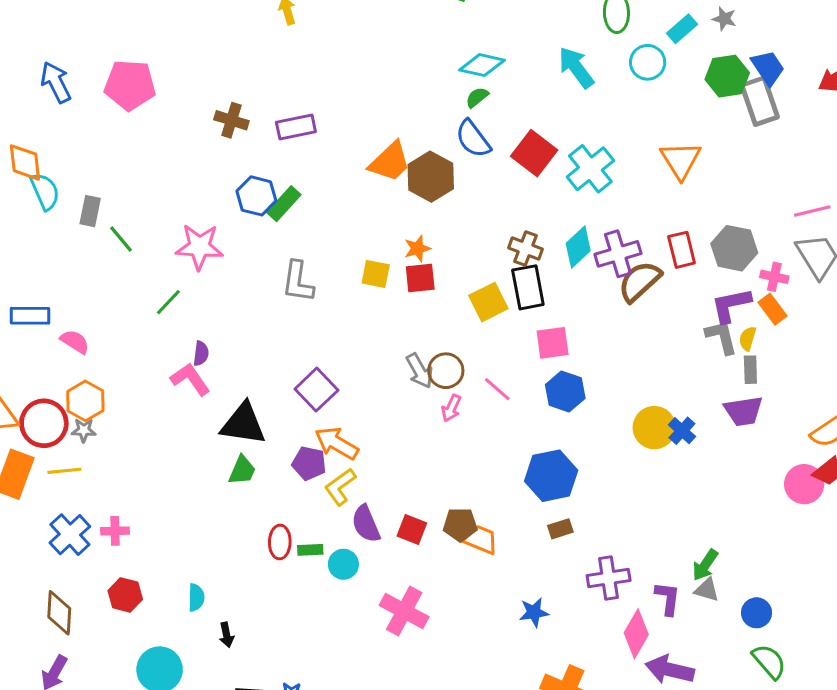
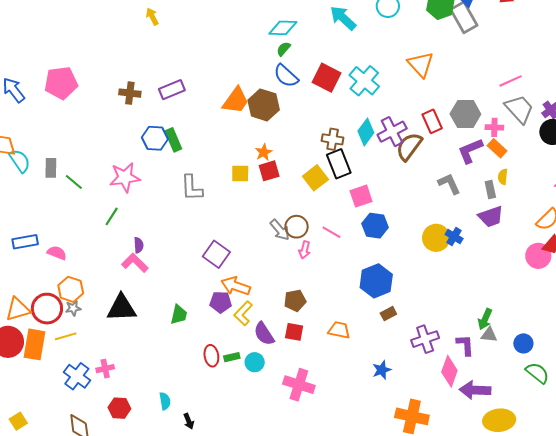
green rectangle: (284, 204) -> (173, 140), turned -55
gray L-shape: (721, 337) -> (449, 184), moved
yellow semicircle: (748, 339) -> (503, 177), moved
black triangle: (243, 424) -> (122, 308), moved
brown pentagon: (460, 525) -> (295, 301), moved

